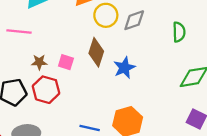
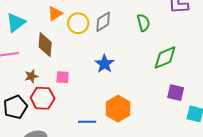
brown diamond: (96, 52) -> (45, 45), moved
pink square: (66, 62) -> (63, 77), moved

